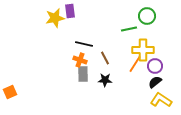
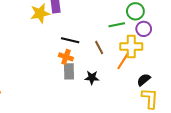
brown line: (105, 58) -> (99, 48), moved
purple circle: (155, 66) -> (144, 29), moved
yellow L-shape: (161, 100) -> (150, 98), turned 60

